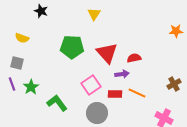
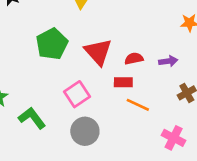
green pentagon: (72, 47) -> (52, 44), turned -30
purple arrow: (122, 74) -> (168, 61), moved
red rectangle: (115, 94) -> (123, 82), moved

